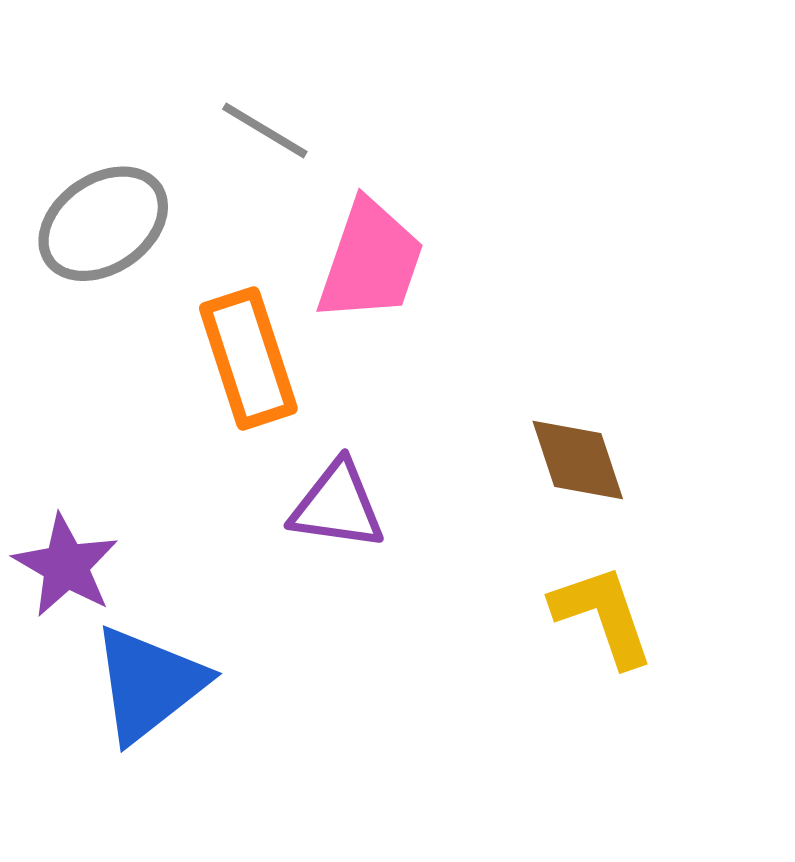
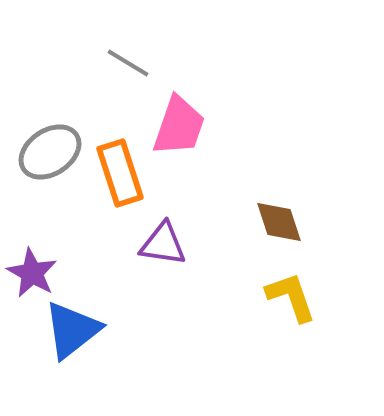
gray ellipse: (103, 224) -> (50, 152), moved

